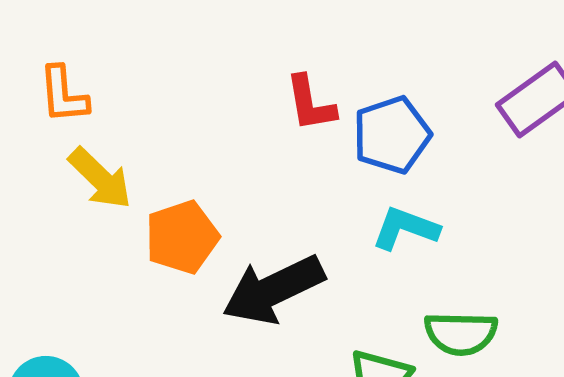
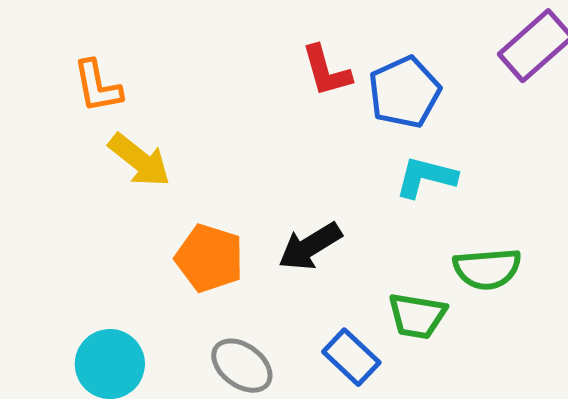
orange pentagon: (182, 237) -> (209, 258), moved, turned -30
black arrow: (273, 290) -> (310, 246), size x0.7

